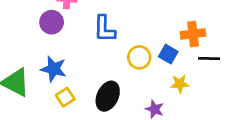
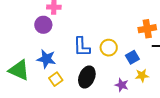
blue L-shape: (104, 29) -> (82, 47), moved
blue square: (168, 54) -> (132, 57), moved, turned 32
yellow star: (180, 84) -> (142, 76), moved

